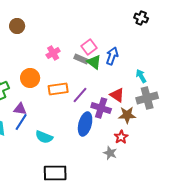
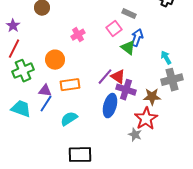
gray rectangle: (81, 59) -> (129, 14), moved
green triangle: (94, 62) -> (128, 48), moved
orange rectangle: (58, 89) -> (70, 85), moved
red triangle: (117, 95) -> (118, 77), moved
cyan semicircle: (44, 137) -> (69, 119), turned 126
red star: (121, 137) -> (146, 119), size x1.6

